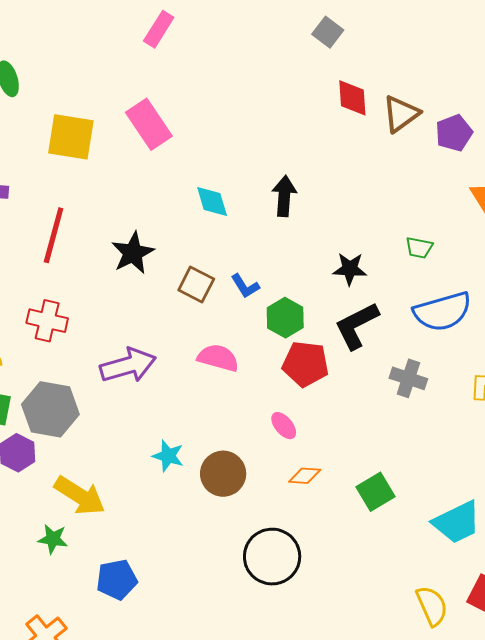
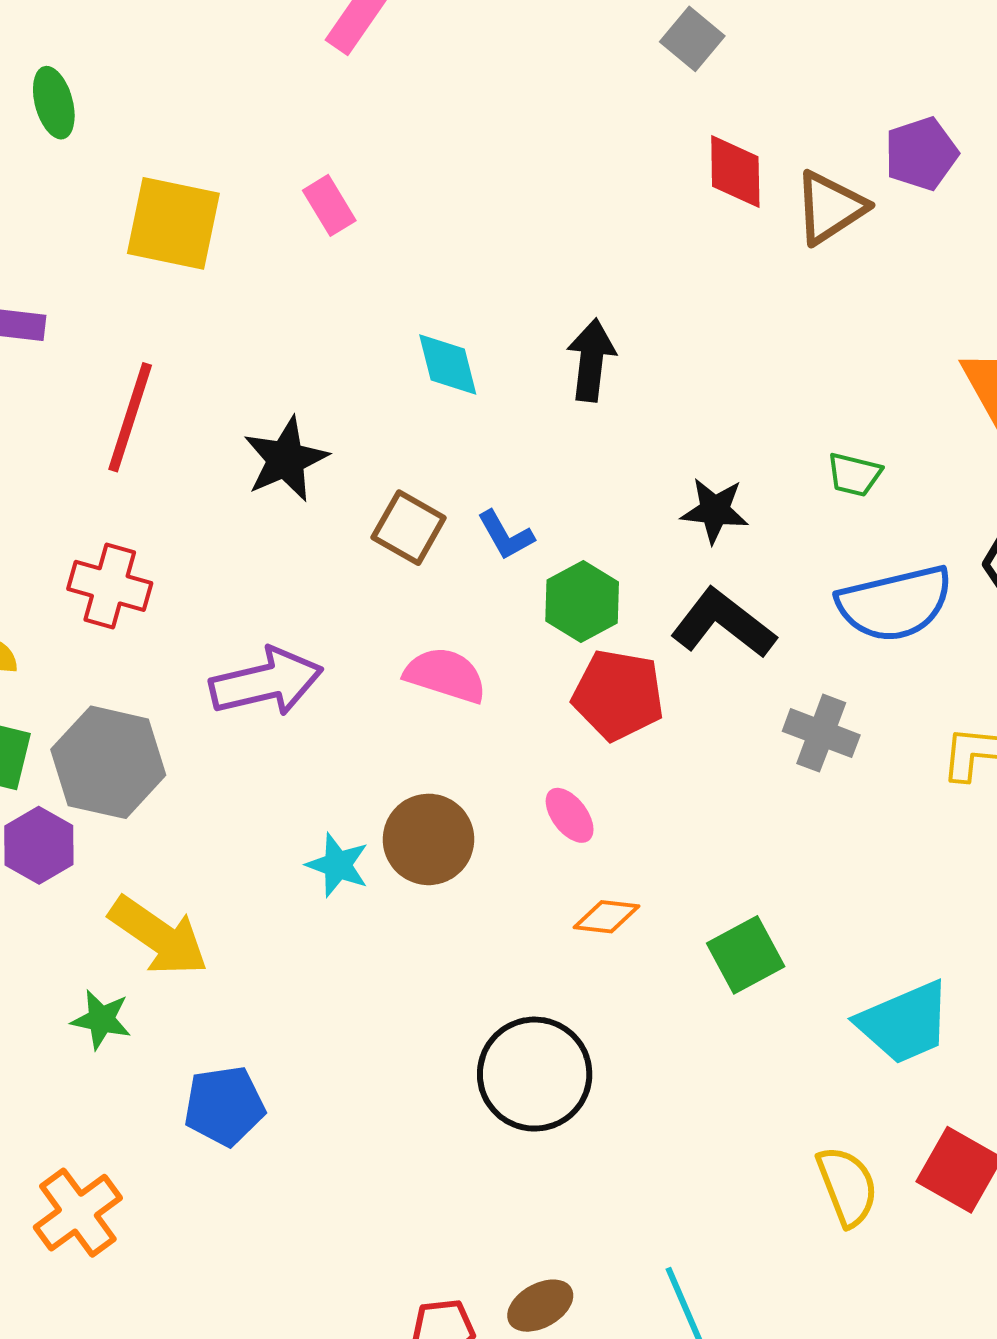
pink rectangle: (149, 124) -> (329, 205), size x0.6
purple pentagon: (454, 133) -> (921, 154), moved
black L-shape: (357, 326) -> (723, 623), turned 62
brown circle: (223, 474) -> (428, 839), moved

